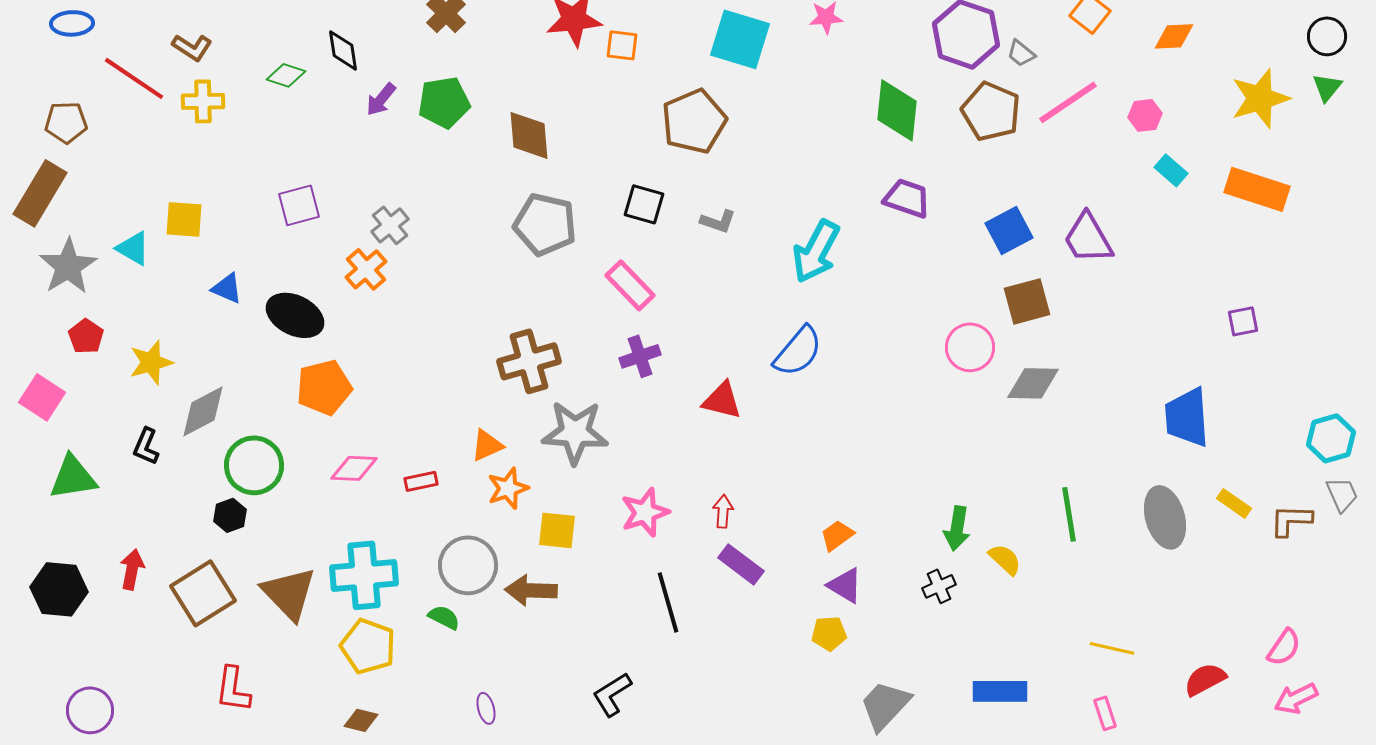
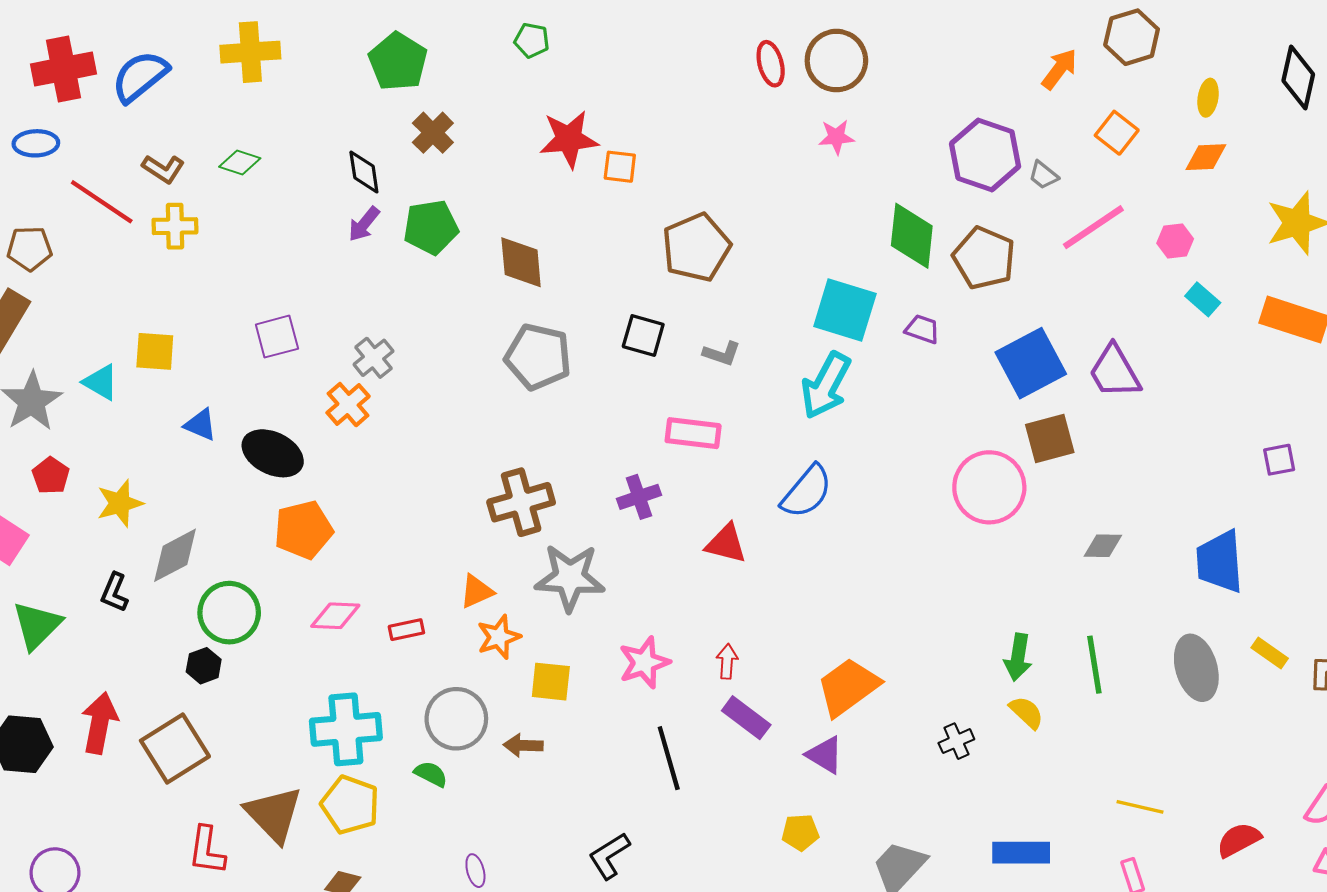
cyan square: (740, 39) -> (845, 310), moved
black diamond: (343, 50) -> (364, 172), moved
green diamond: (286, 75) -> (240, 162), moved
brown pentagon: (991, 111) -> (984, 258), moved
purple trapezoid: (907, 198) -> (922, 329), size x0.7
blue square: (1009, 230) -> (1031, 363), size x1.4
pink rectangle: (630, 285) -> (693, 433), moved, turned -39
pink circle: (970, 347) -> (989, 487), size x1.4
gray diamond: (1033, 383) -> (1103, 546), moved, size x0.7
green triangle: (73, 477) -> (37, 625), turned -36
green arrow: (957, 528) -> (1018, 657), moved
orange trapezoid: (837, 535) -> (848, 687), size x1.8
red arrow: (132, 569) -> (100, 723), size x1.4
purple triangle: (845, 585) -> (825, 755), moved
brown arrow: (531, 590) -> (523, 745), size x0.7
brown triangle: (289, 593) -> (274, 814), moved
yellow pentagon: (829, 633) -> (800, 832), moved

